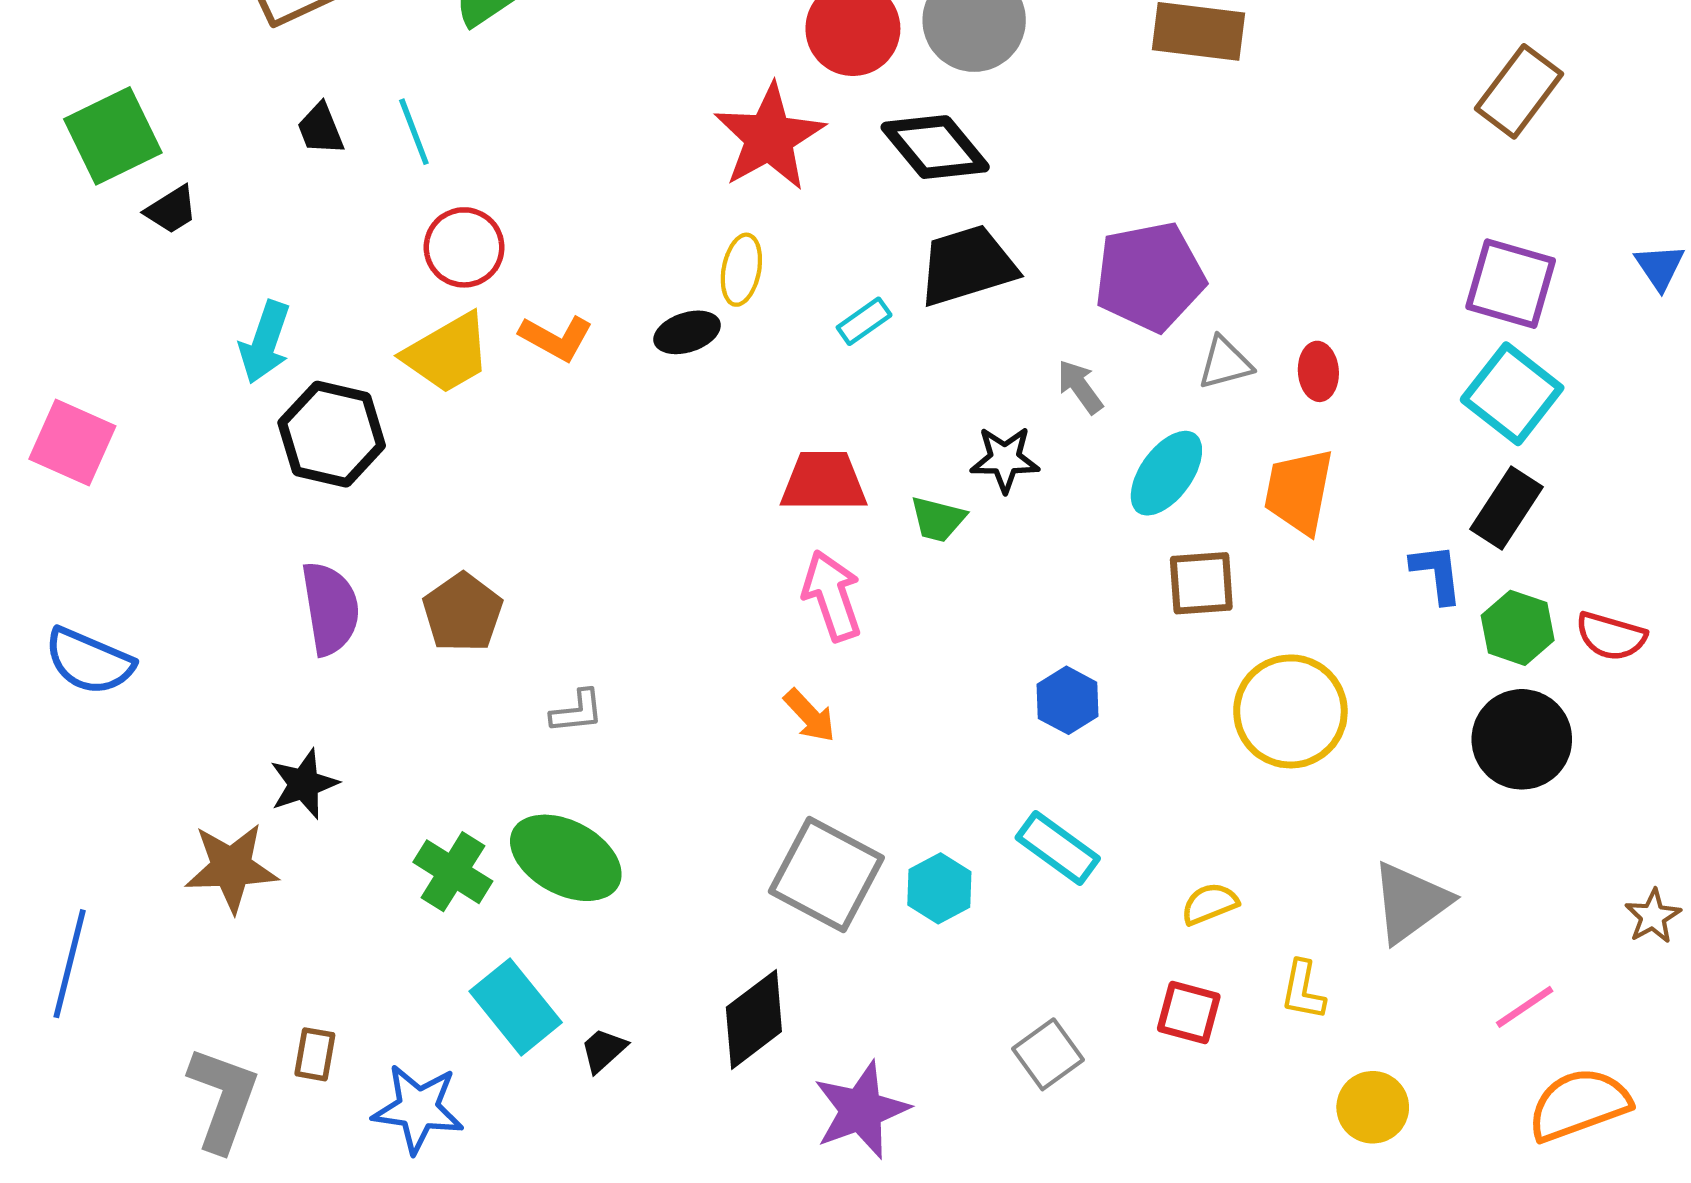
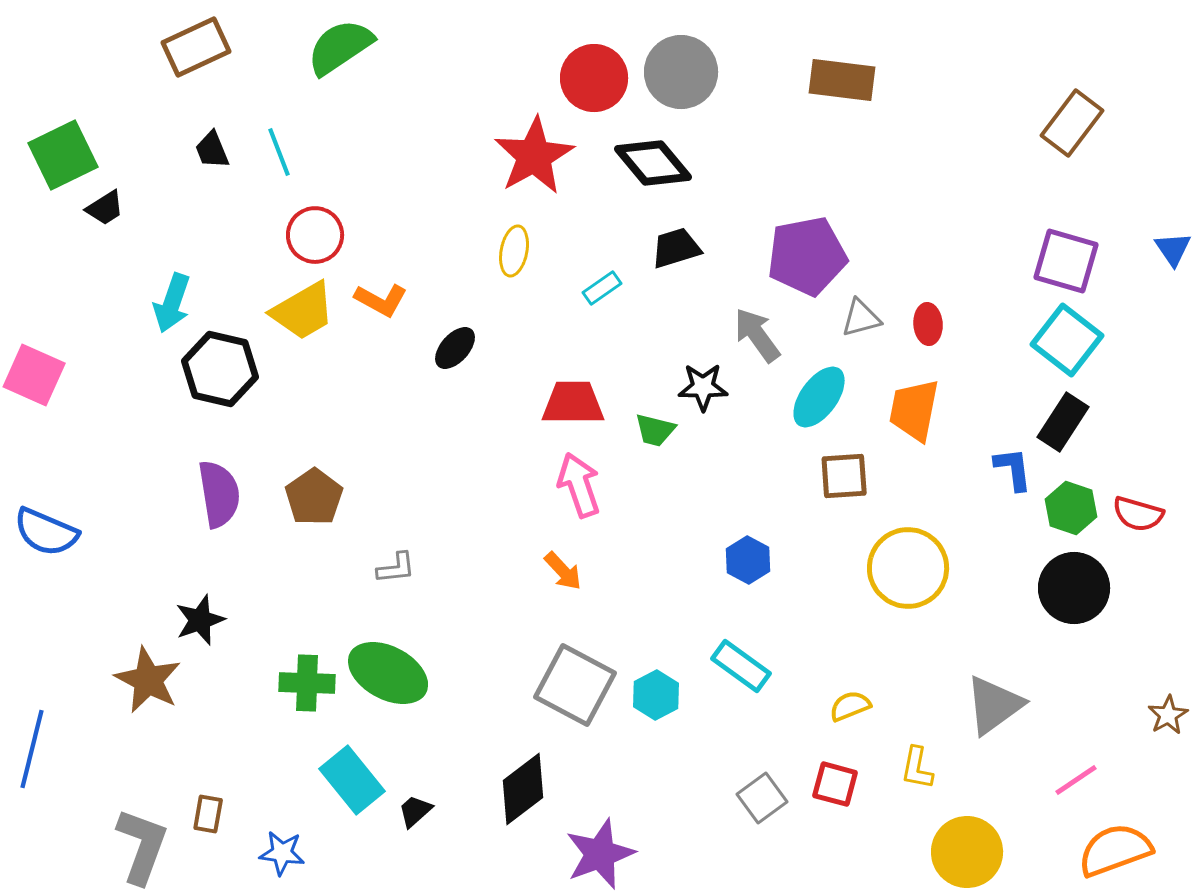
black trapezoid: (967, 266) -> (676, 248), size x0.7
black ellipse: (687, 332) -> (455, 348), moved, turned -30
gray arrow: (1080, 387) -> (757, 335), size x1.4
brown star: (231, 868) -> (148, 680), turned 30
green cross: (453, 872) -> (307, 683), turned -30
gray square: (1048, 1054) -> (762, 798), moved
yellow circle: (1373, 1107) -> (967, 852), size x1.4
blue star: (418, 1109) -> (282, 853), size x0.7

